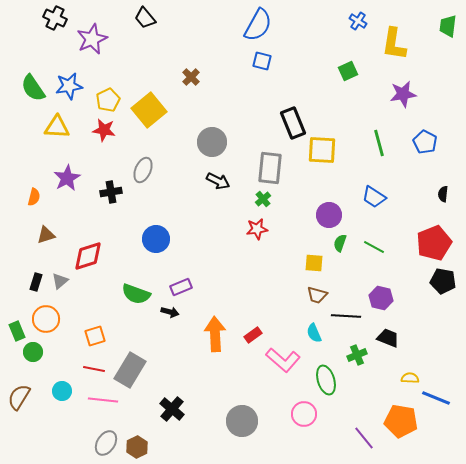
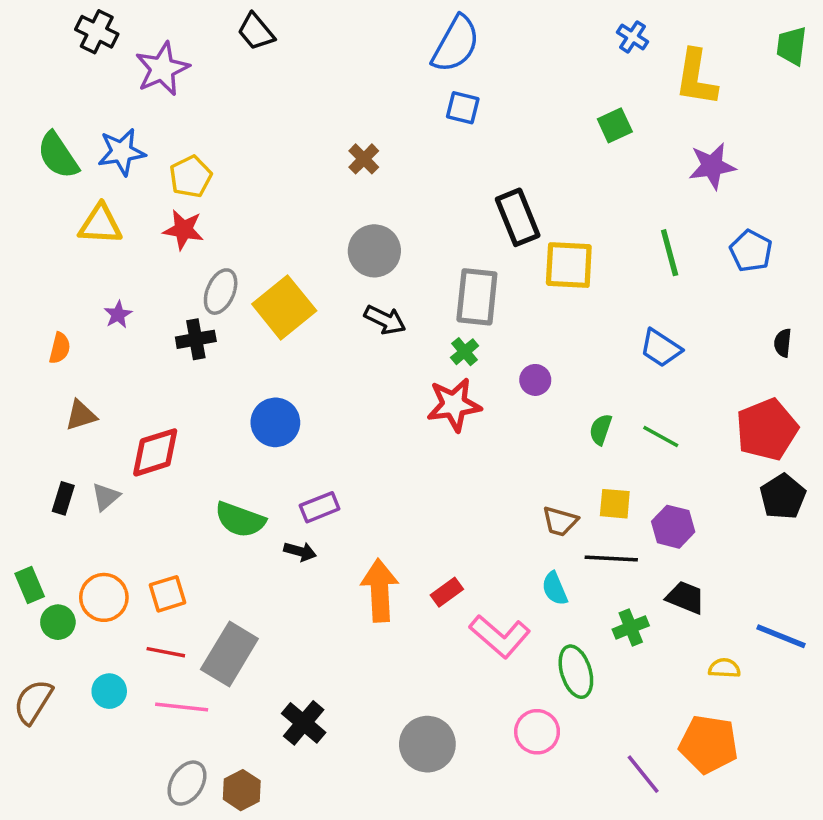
brown cross: (191, 77) -> (364, 159), moved
yellow square: (149, 110) -> (284, 307), moved
gray ellipse: (143, 170) -> (221, 292), moved
purple star: (67, 178) -> (118, 315), size x0.6
purple circle: (329, 215) -> (535, 380), moved, size x0.7
red star: (257, 229) -> (454, 405), size x1.4
yellow square: (314, 263) -> (615, 504), moved
black pentagon: (443, 281) -> (783, 497), turned 30
orange circle: (46, 319) -> (104, 597), moved
blue line: (436, 398) -> (781, 636), moved

